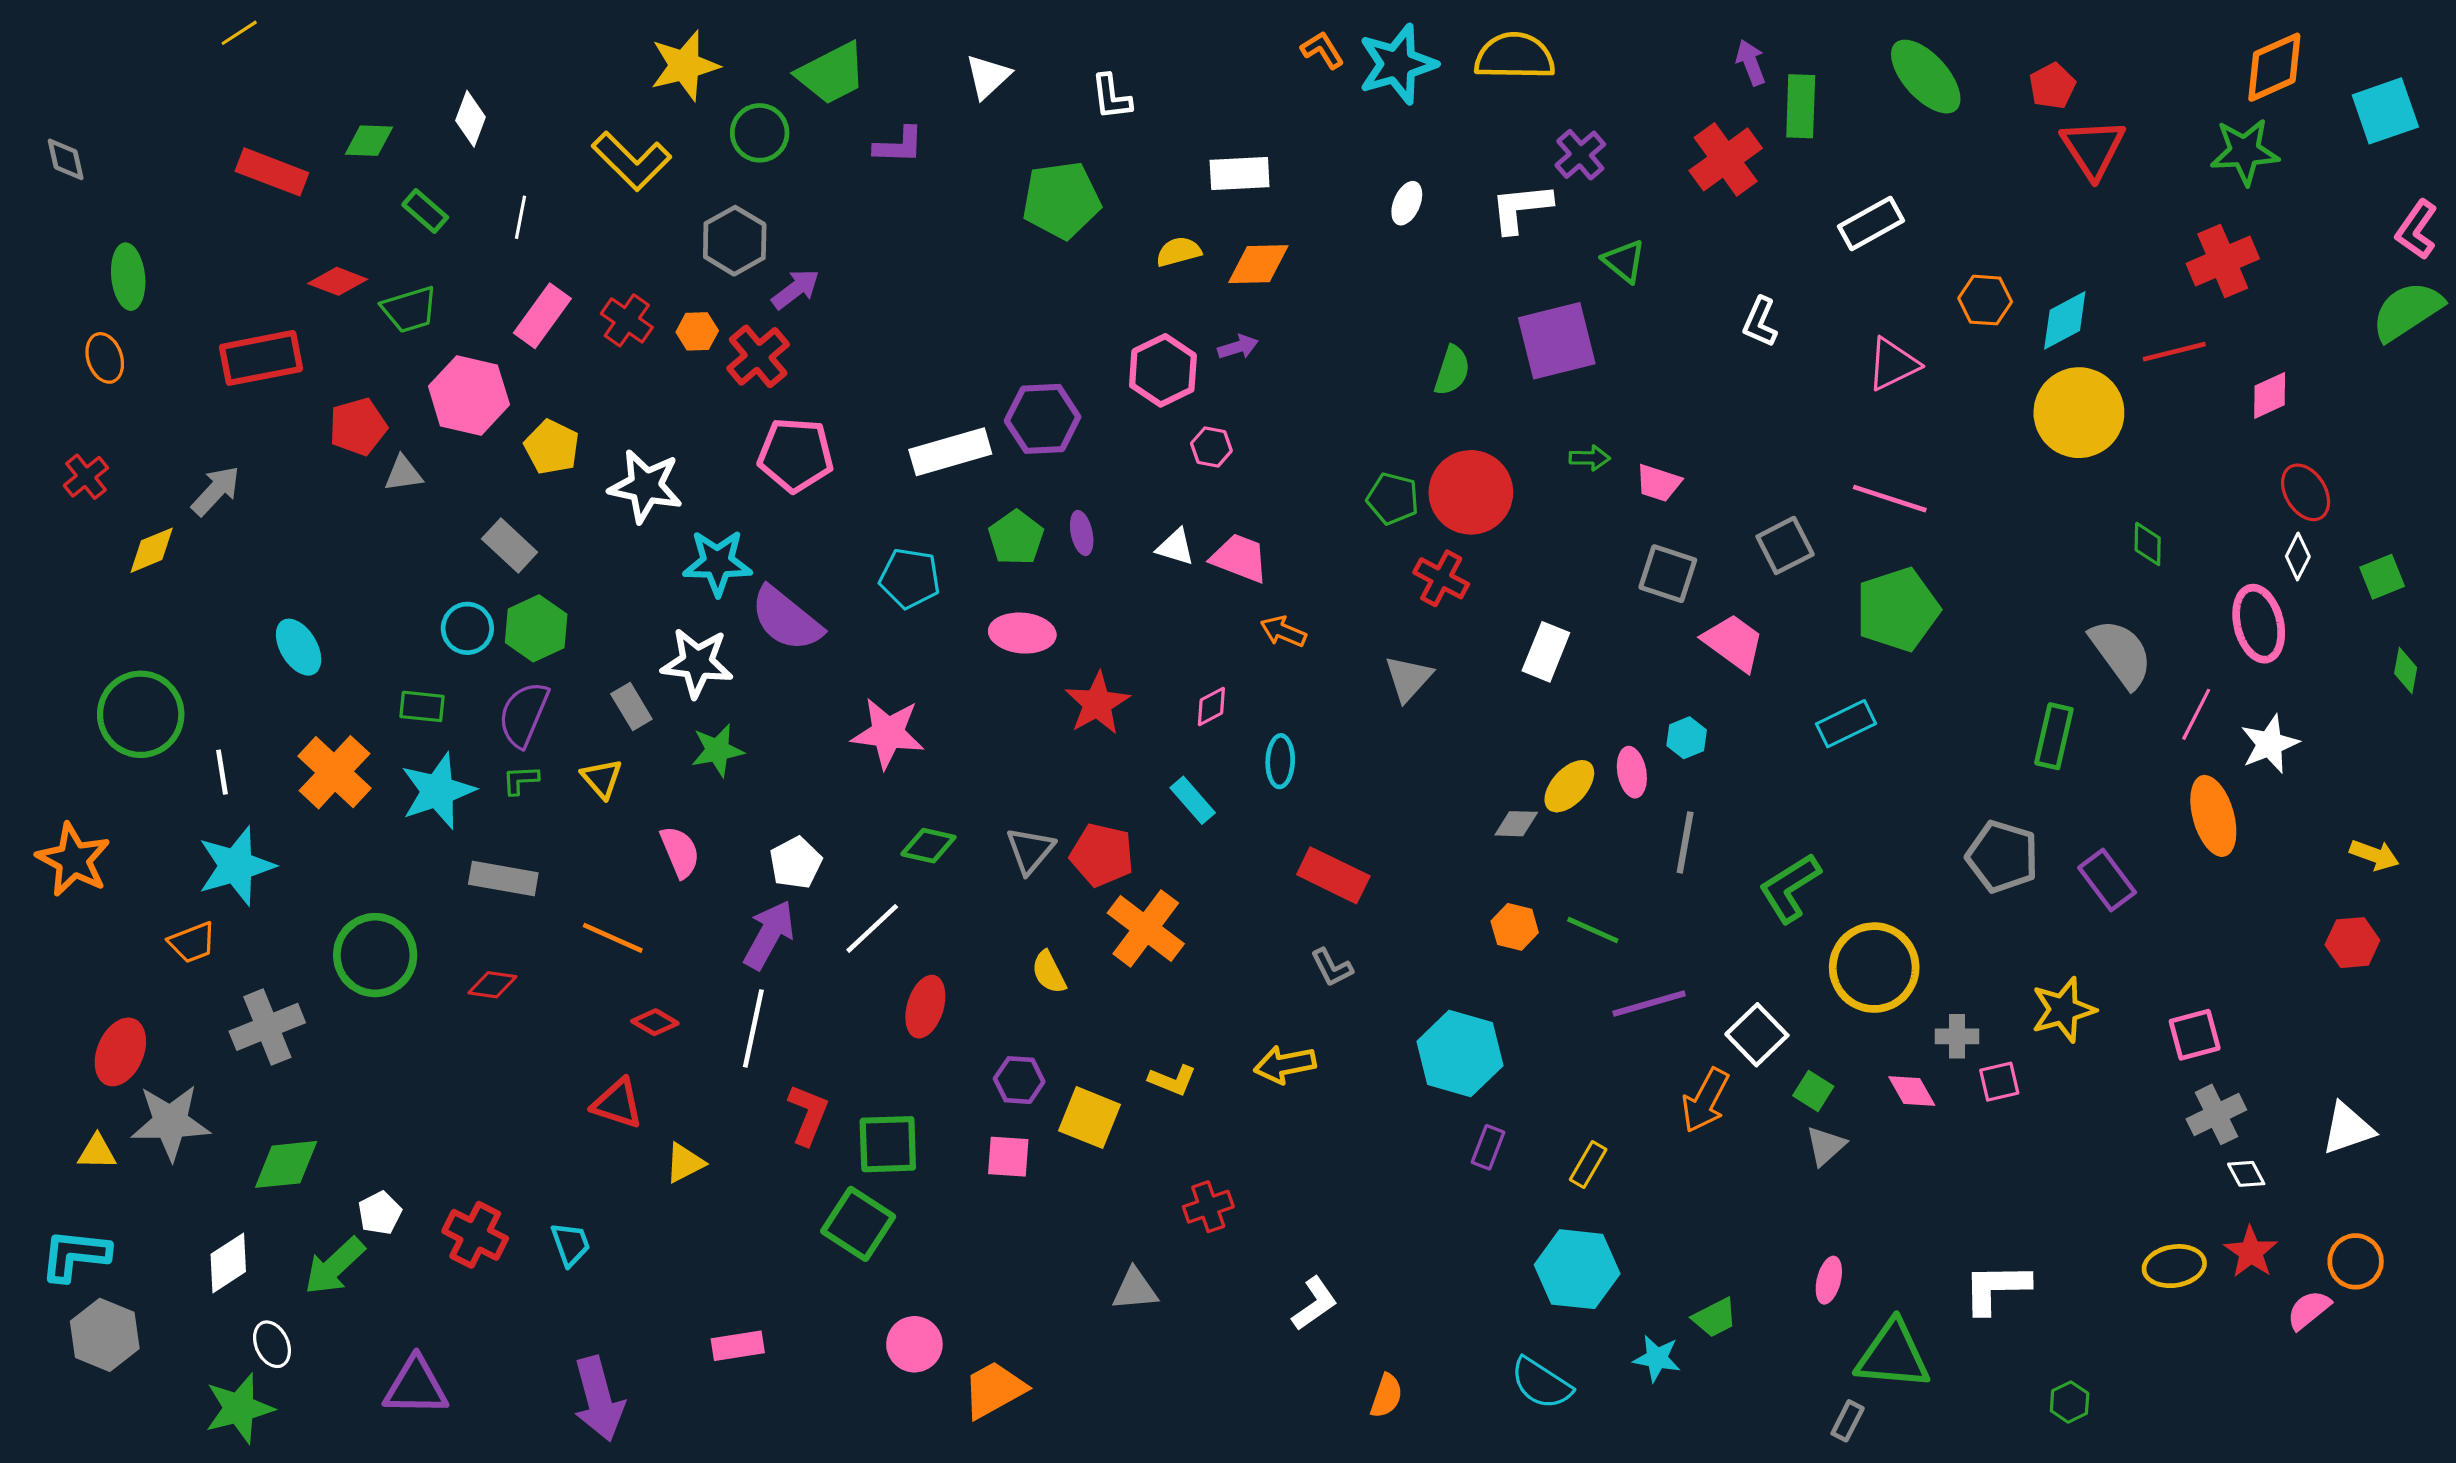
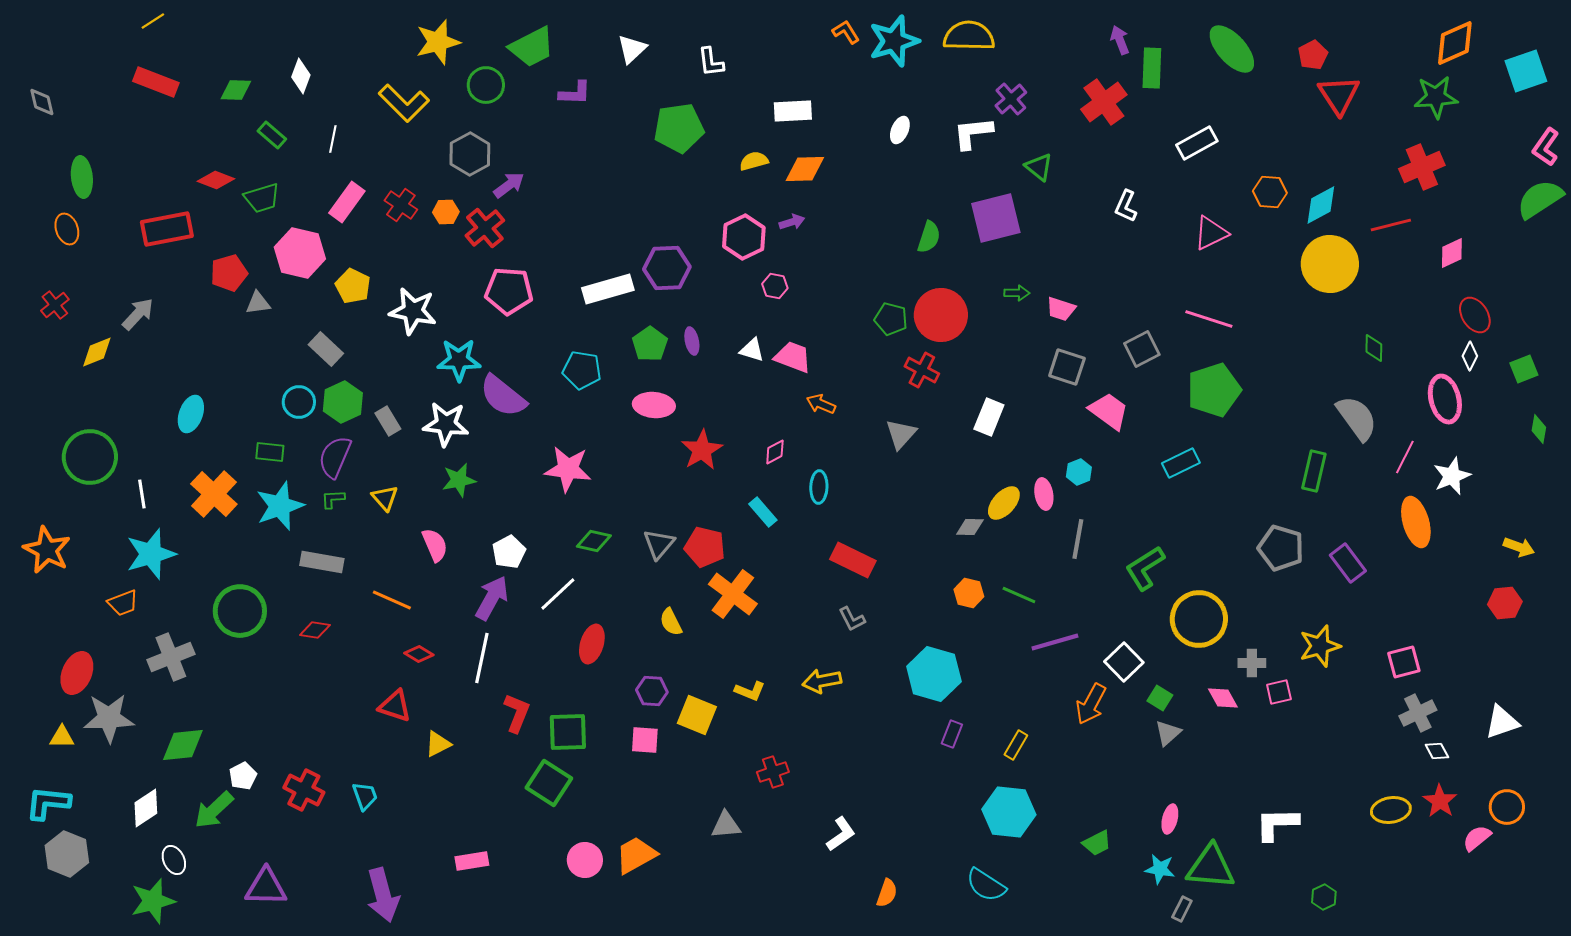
red rectangle: (272, 172) -> (156, 82), moved
cyan ellipse: (299, 647) -> (191, 414), turned 51
gray rectangle: (631, 706) -> (388, 421), moved
cyan star: (1657, 1358) -> (1160, 869), moved
orange trapezoid: (994, 1390) -> (636, 855), moved

